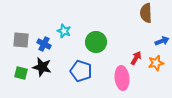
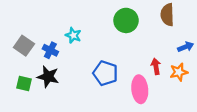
gray square: (21, 40) -> (24, 46), turned 30
green circle: (96, 42) -> (126, 20), moved
red arrow: (136, 58) -> (156, 66), turned -40
blue pentagon: (81, 71) -> (105, 73), moved

